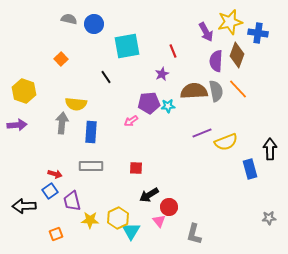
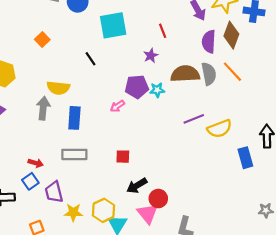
pink triangle: (159, 221) -> (148, 214), size x1.5

